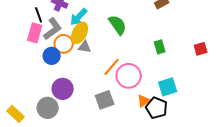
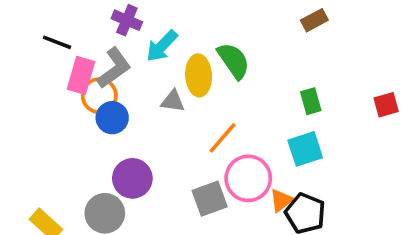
black line: (39, 15) -> (57, 42), moved, turned -49
yellow ellipse: (80, 33) -> (199, 75), moved, turned -30
orange circle: (64, 44) -> (99, 96), moved
pink circle: (129, 76) -> (248, 178), moved
cyan square: (168, 87) -> (305, 149), moved

